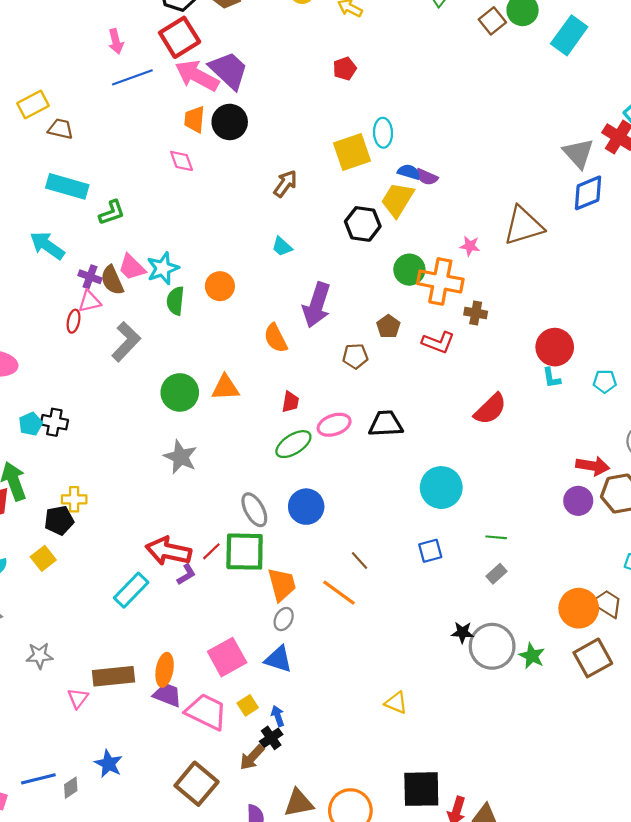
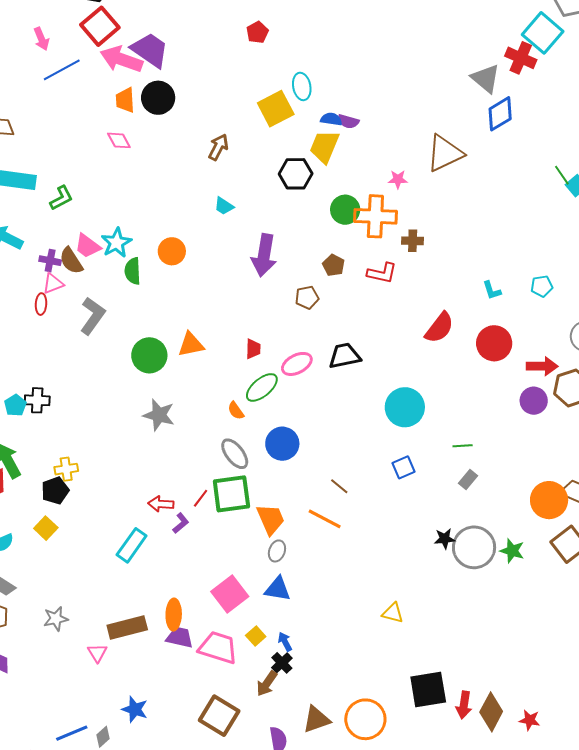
orange semicircle: (276, 338) -> (236, 411), moved, size x0.7
red circle: (555, 347) -> (494, 343), moved
red arrow: (168, 551) -> (161, 504), size x0.6

